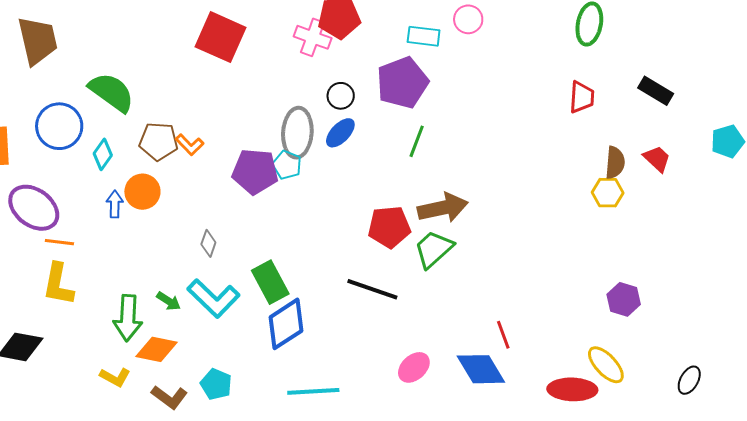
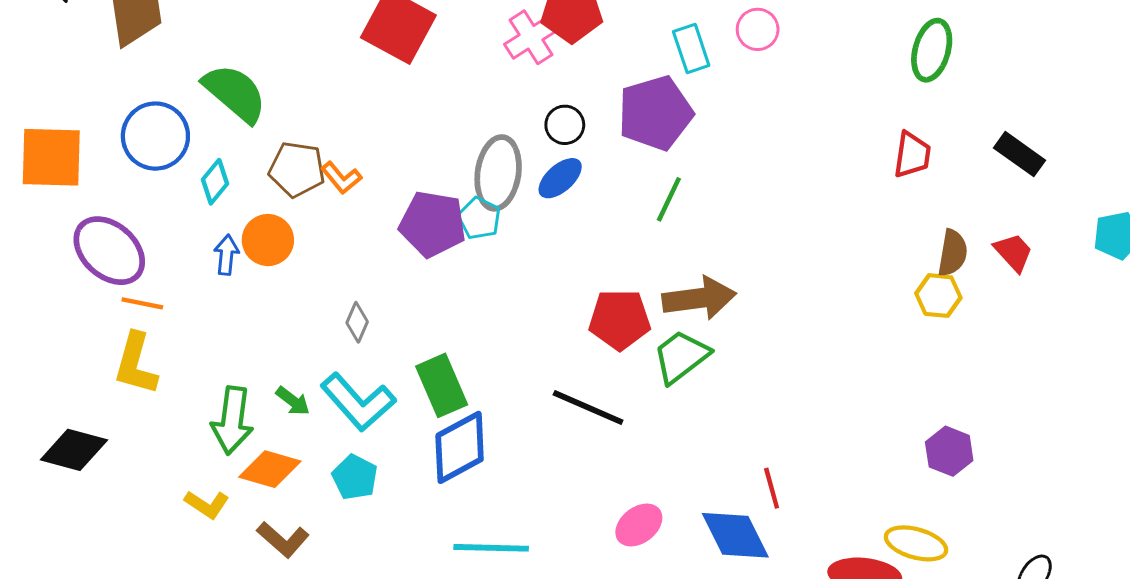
cyan rectangle: (424, 36) -> (691, 49), turned 60
pink cross: (313, 37) -> (531, 37), turned 33
yellow ellipse: (606, 365) -> (916, 543), turned -36
cyan pentagon: (216, 384) -> (355, 477), moved

